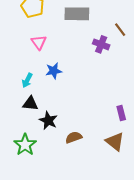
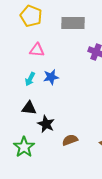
pink triangle: (39, 42) -> (37, 50), turned -49
cyan arrow: (27, 80) -> (30, 79), moved

